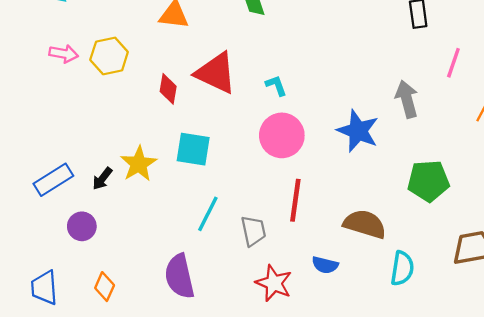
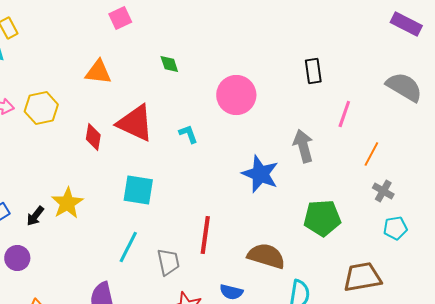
pink circle: (282, 135) -> (236, 95), moved
cyan square: (193, 149) -> (138, 190), moved

